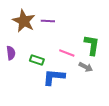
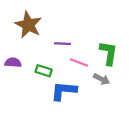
purple line: (48, 21) -> (63, 44), moved
purple semicircle: (11, 53) -> (13, 62), turned -80

